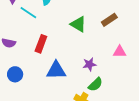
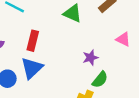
pink triangle: (120, 52) -> (123, 39), turned 32
blue triangle: (56, 70) -> (32, 68), moved, turned -35

